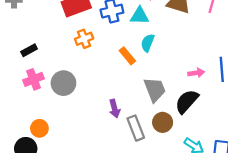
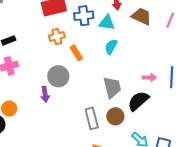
orange rectangle: (127, 56) -> (76, 53), moved
gray circle: (63, 83) -> (58, 76), moved
purple arrow: (115, 109) -> (45, 94), moved

